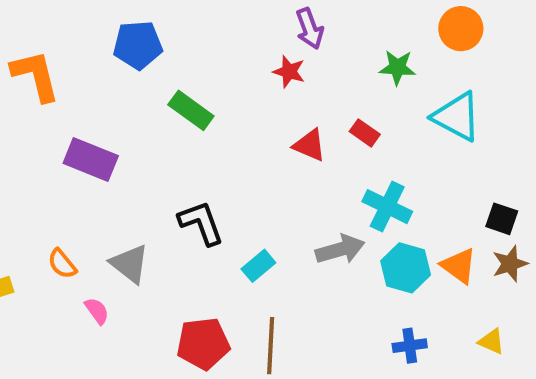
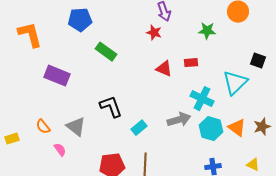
cyan triangle: (457, 117) -> (235, 83), moved, turned 48
red rectangle: (365, 133) -> (191, 63), turned -40
black square: (502, 219) -> (258, 61), moved

